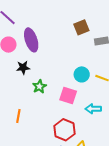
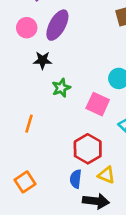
purple ellipse: (31, 40) -> (57, 25), turned 40

